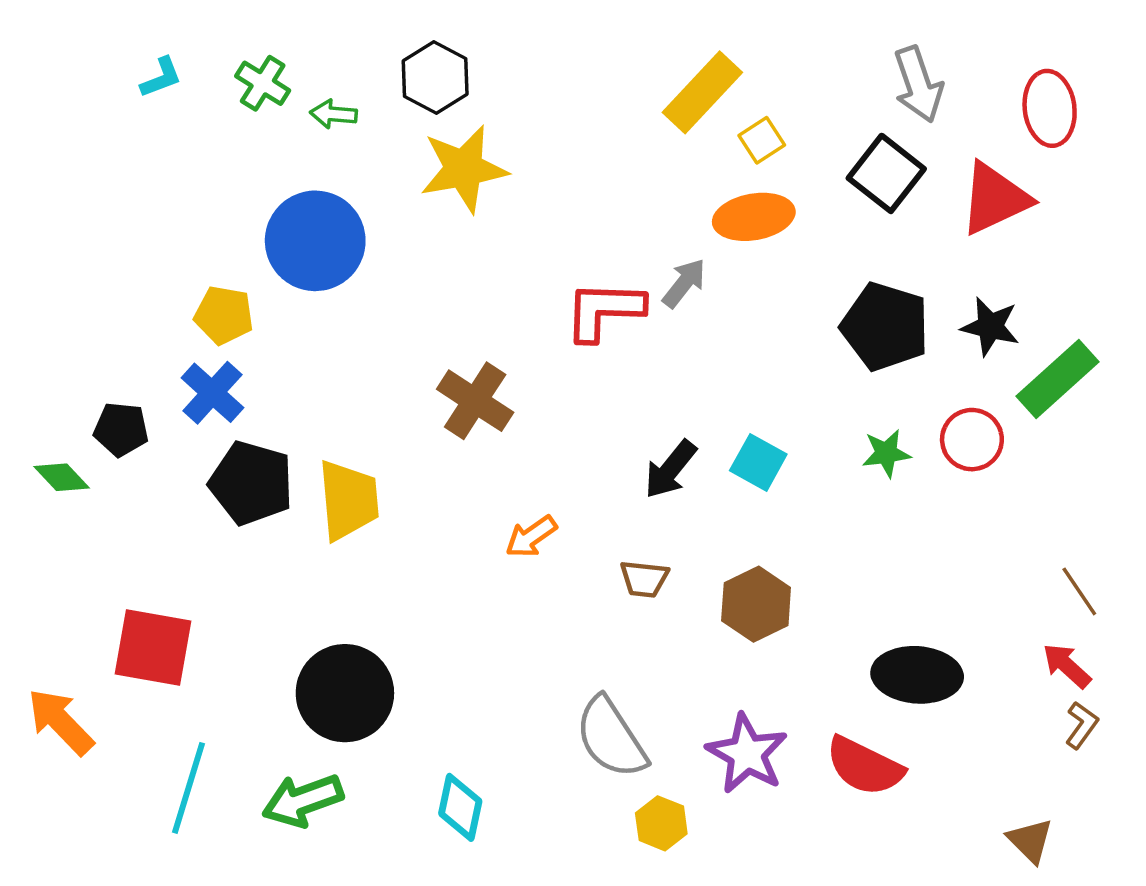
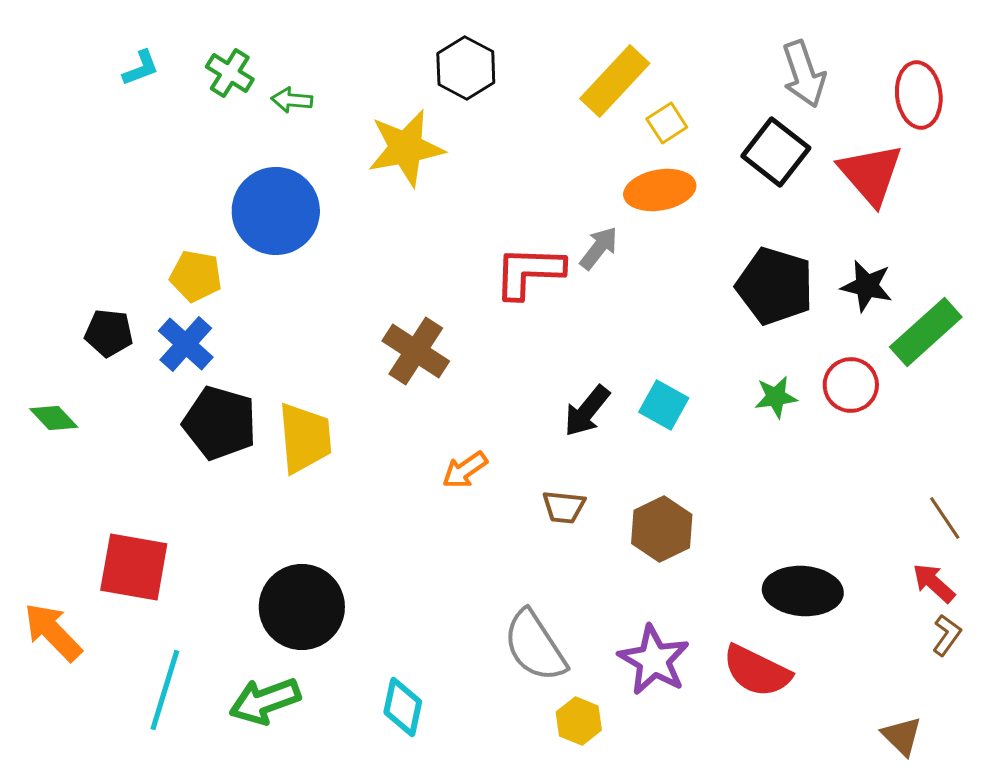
black hexagon: (435, 78) -> (466, 68), moved
red triangle: (995, 199) -> (871, 174), turned -46
black pentagon: (121, 429) -> (109, 333), moved

